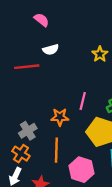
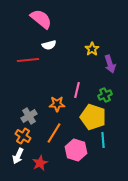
pink semicircle: (42, 20) -> (41, 19), size x1.6
orange line: (56, 150) -> (54, 133), turned 30

